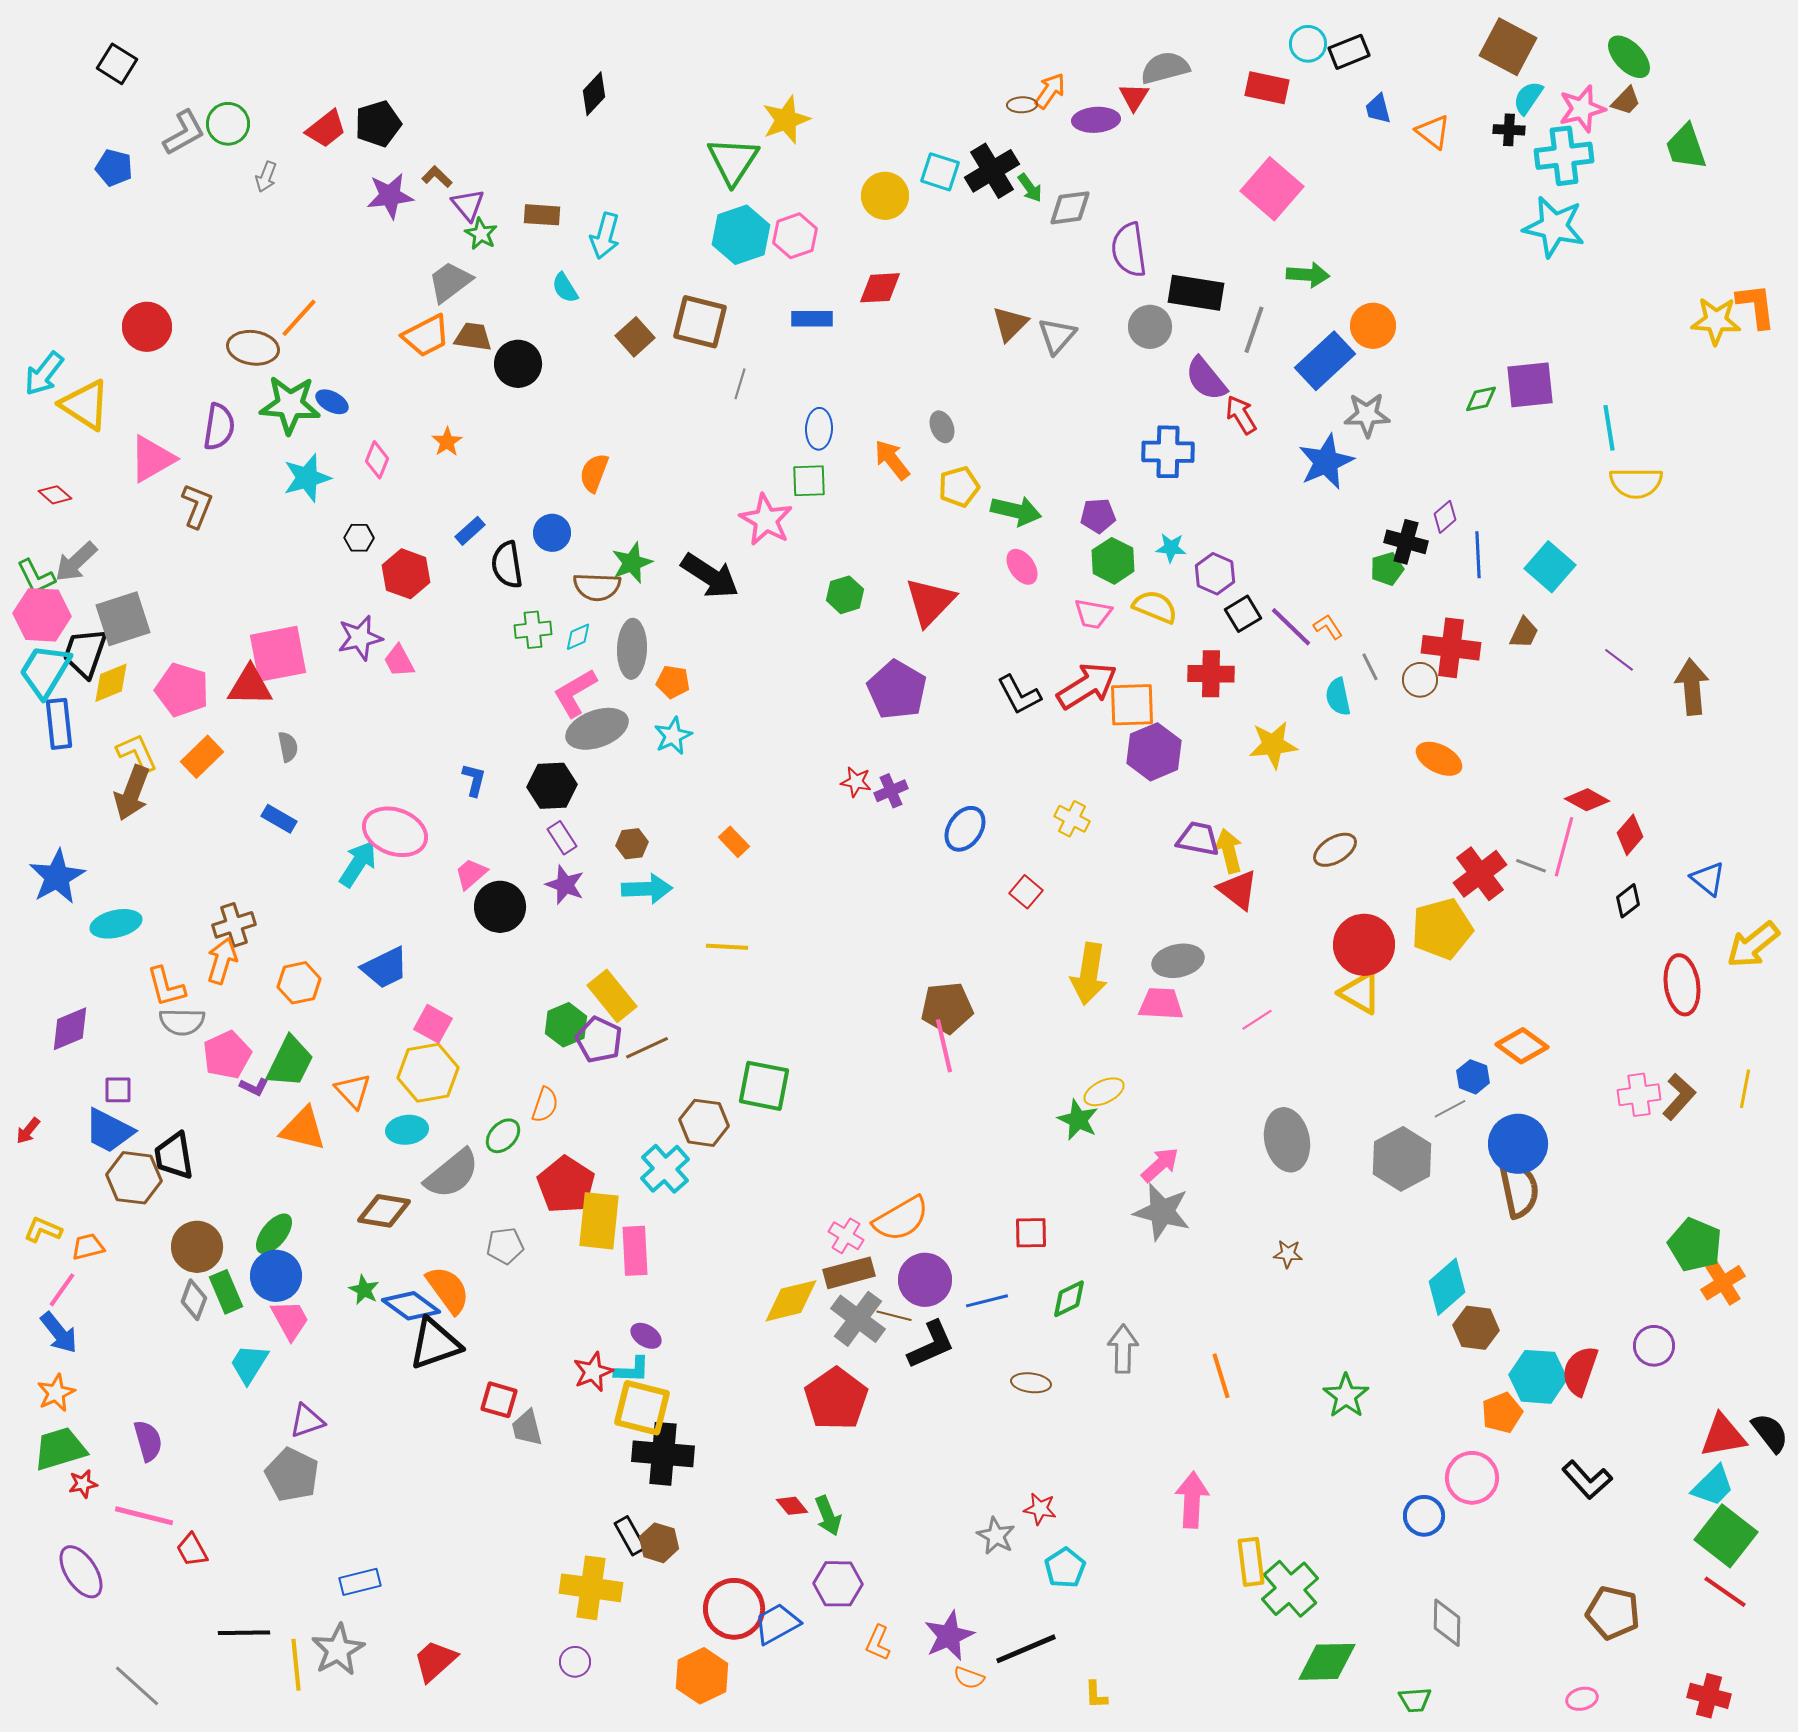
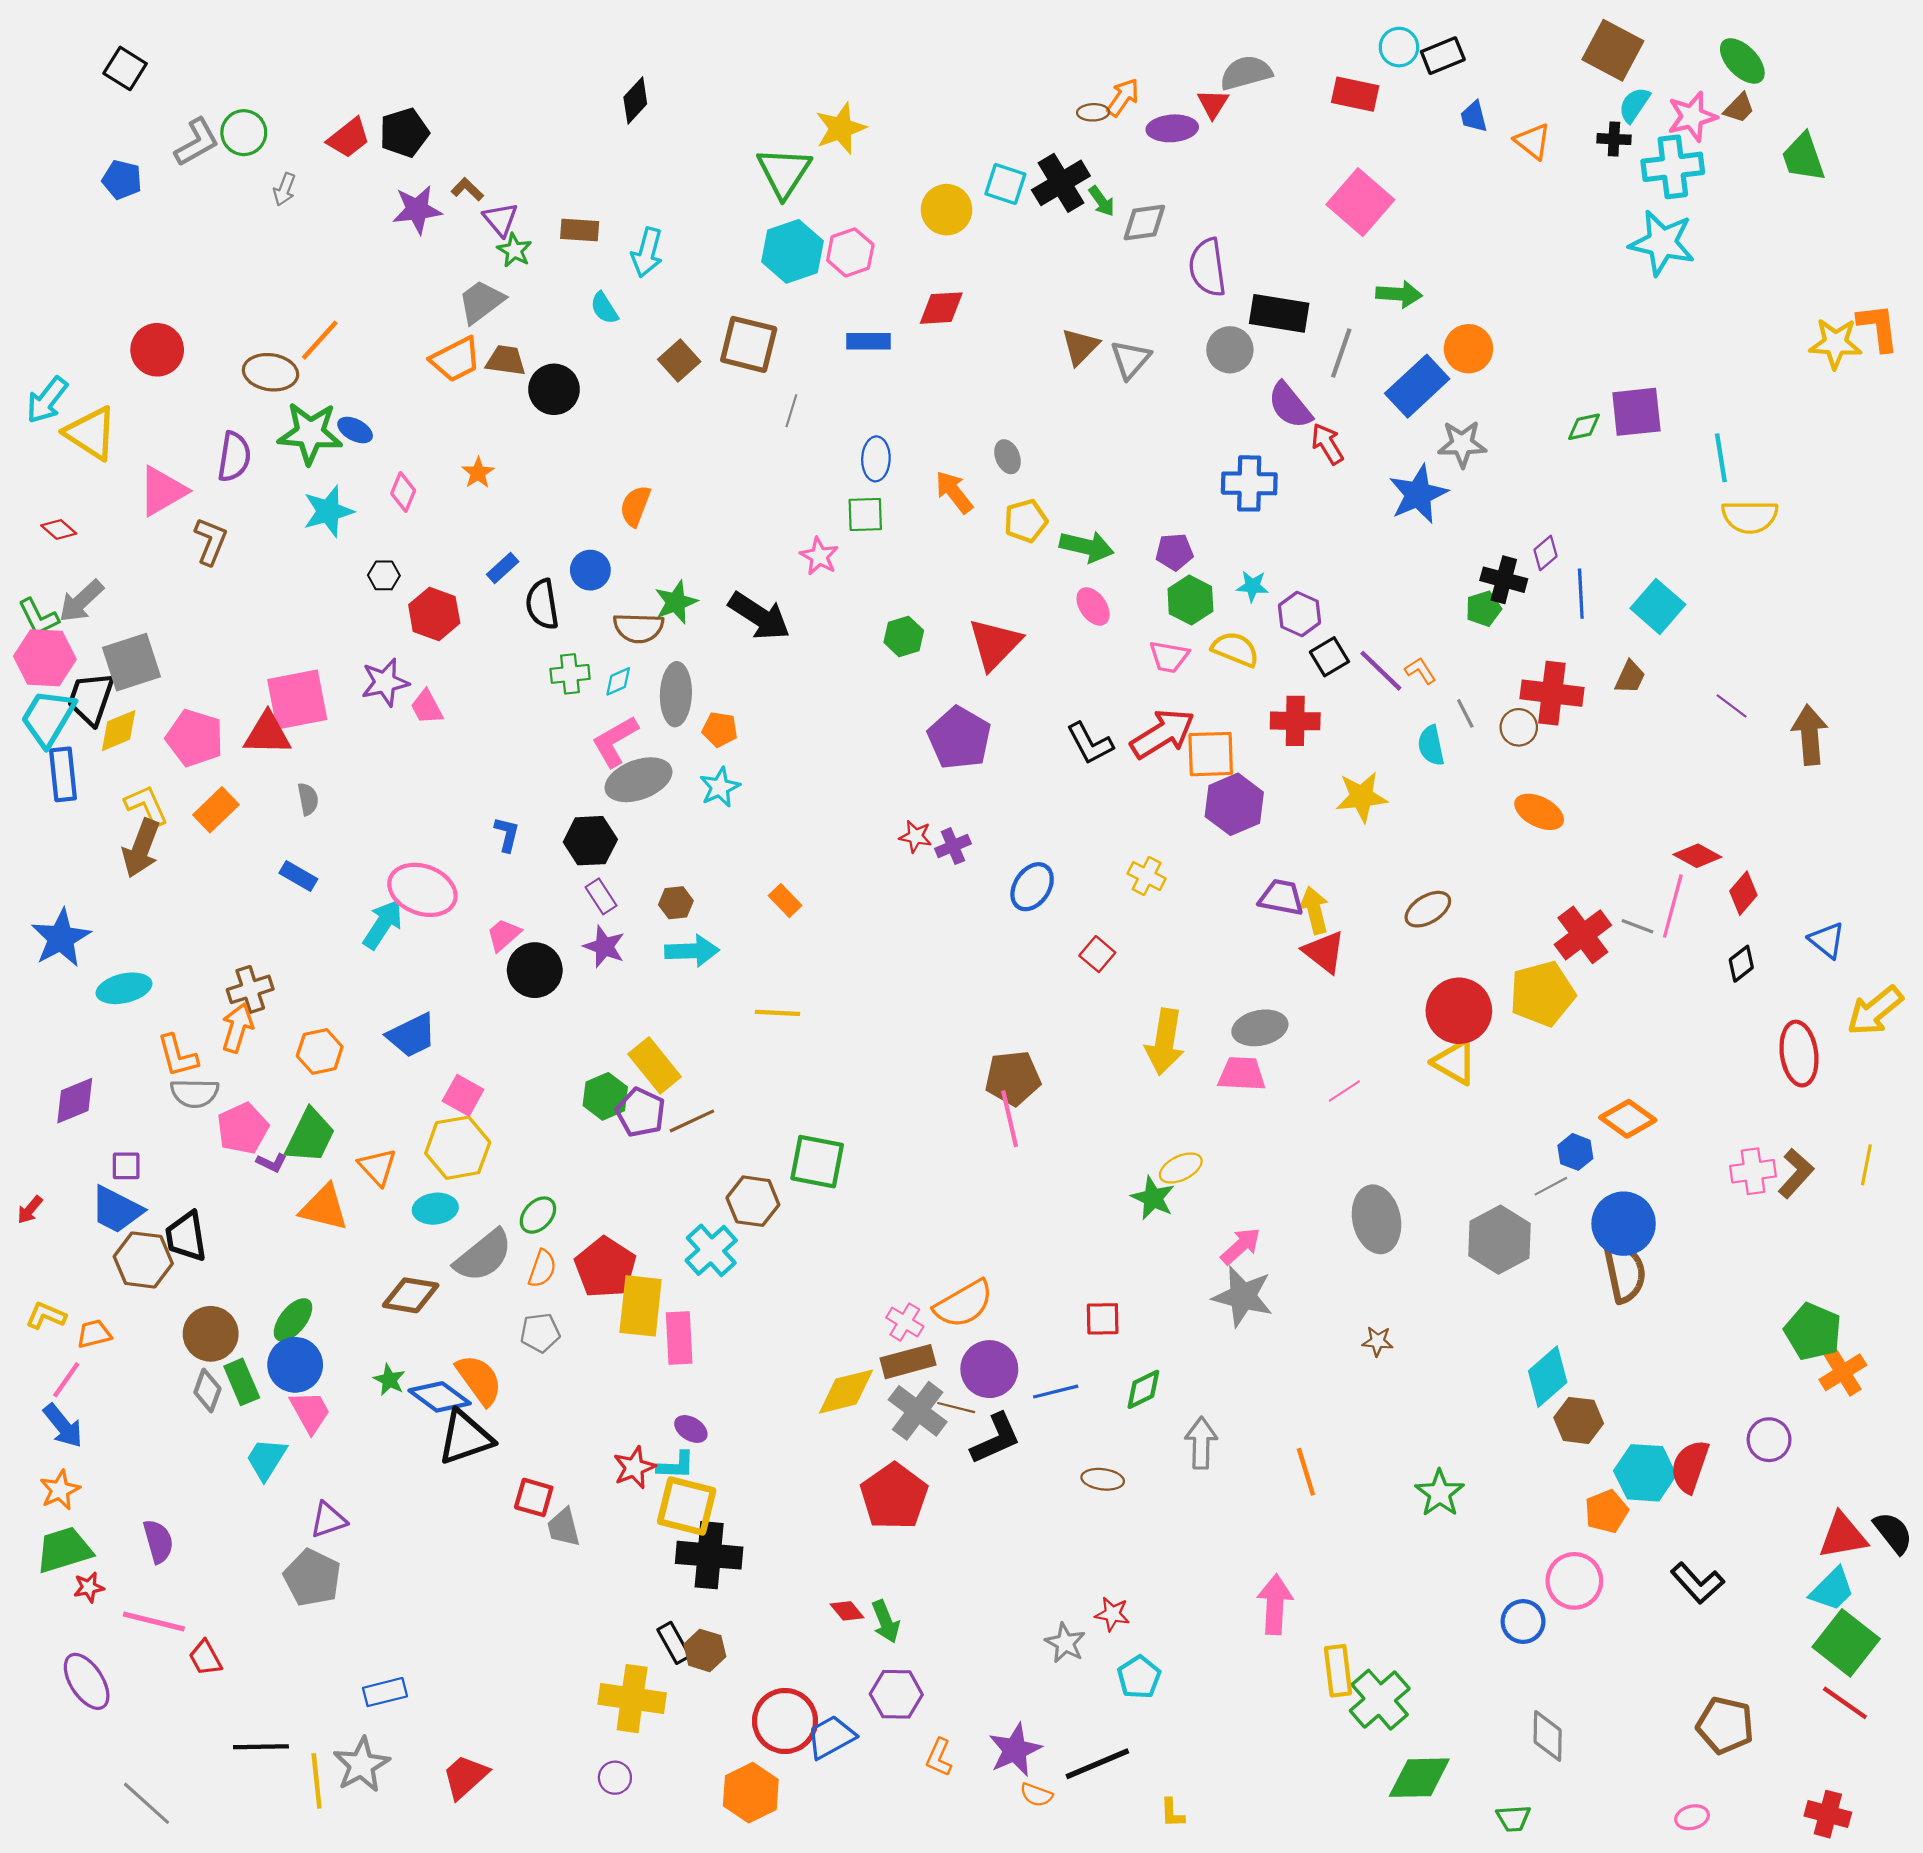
pink star: (766, 520) -> (819, 556), size x0.7
orange semicircle: (545, 1105) -> (542, 1269), moved

